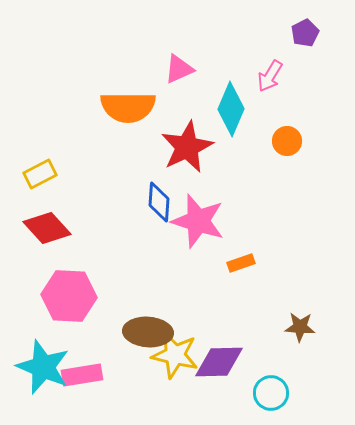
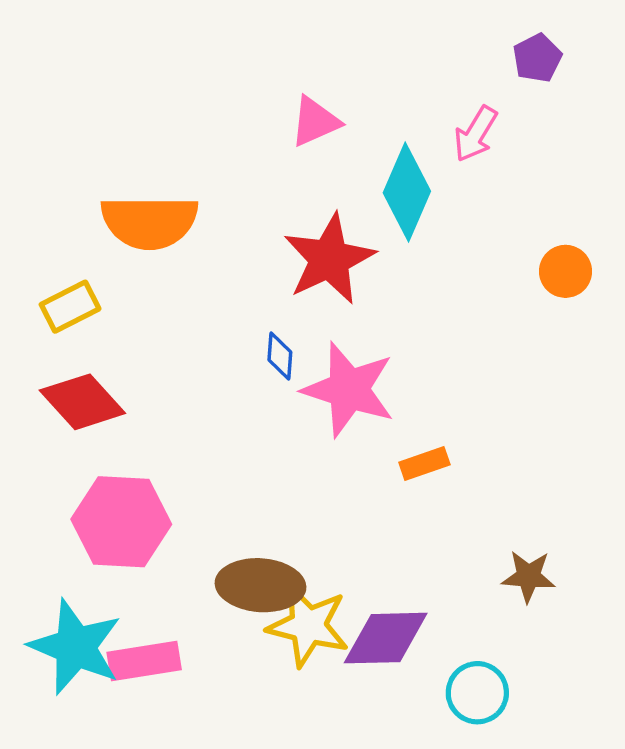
orange semicircle: (128, 107) -> (149, 222), moved
orange circle: (287, 141) -> (565, 271), moved
blue diamond: (159, 202) -> (280, 356), size x0.7

